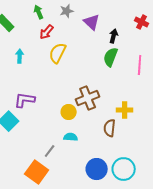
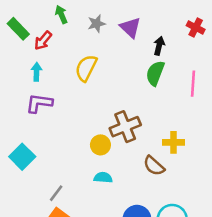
gray star: (67, 11) -> (97, 24), moved
red arrow: (47, 32) -> (43, 41), moved
purple L-shape: (25, 100) -> (39, 103), moved
brown semicircle: (110, 128) -> (154, 166), turned -54
gray line: (50, 151) -> (56, 193), moved

